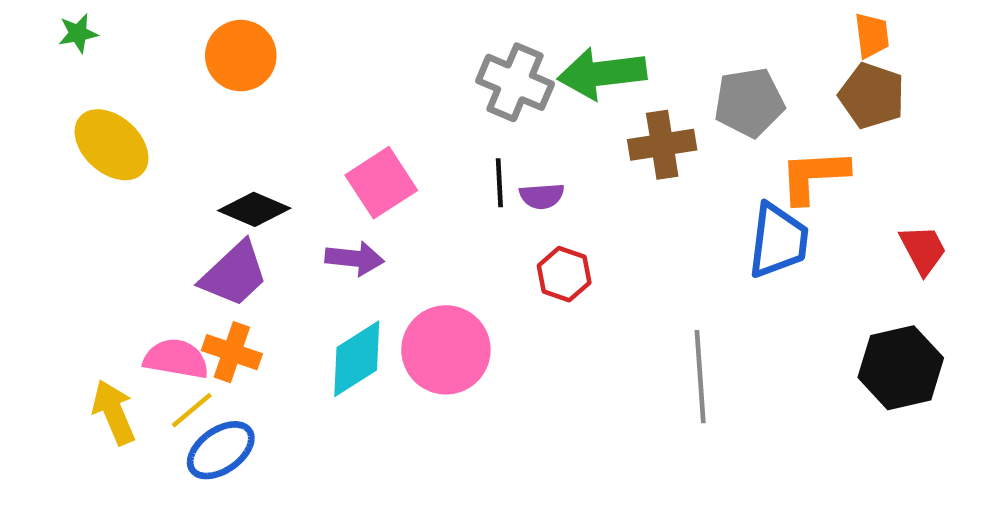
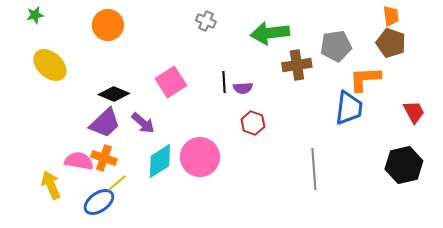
gray cross: (515, 82) -> (206, 21), moved, size x0.6
purple arrow: (355, 258) -> (143, 123), moved, turned 35
yellow line: (192, 410) -> (117, 183), moved

